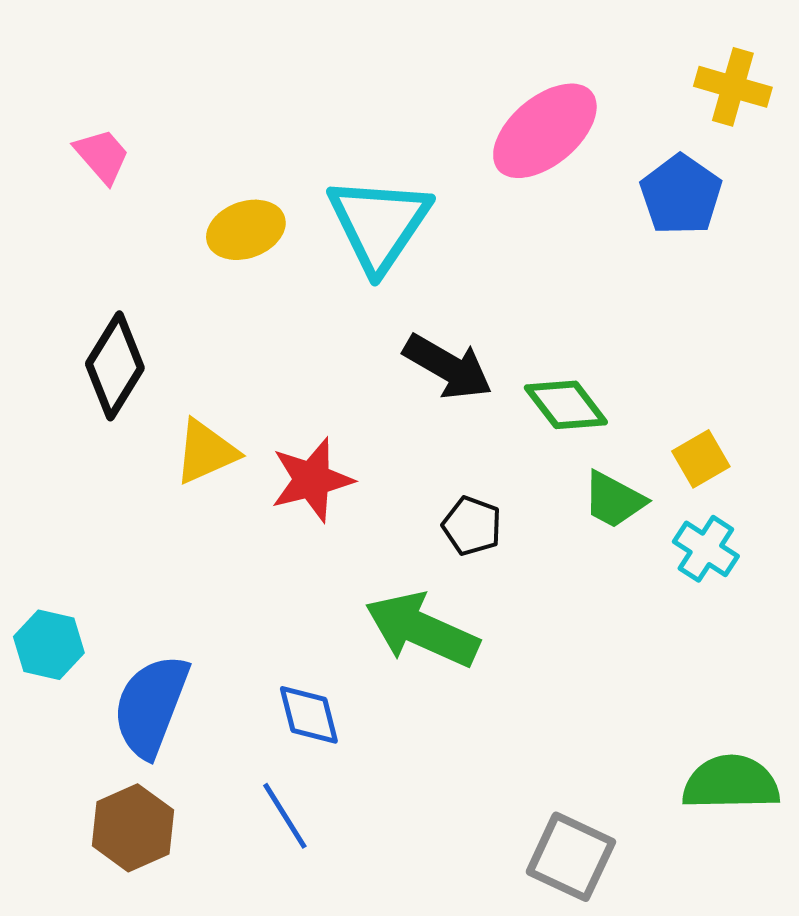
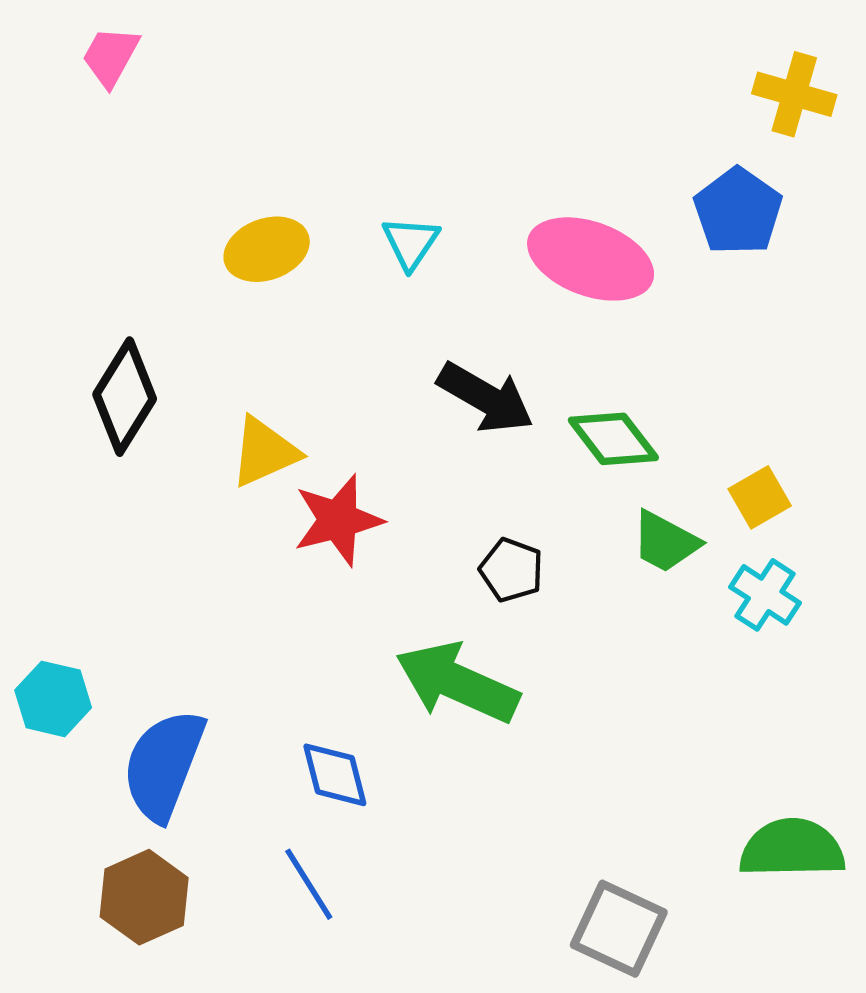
pink ellipse: (545, 131) -> (591, 259), moved, turned 60
pink trapezoid: (102, 156) -> (111, 56), moved, turned -110
cyan triangle: (379, 224) -> (411, 243), size x0.5
yellow triangle: (206, 452) -> (264, 452), moved

